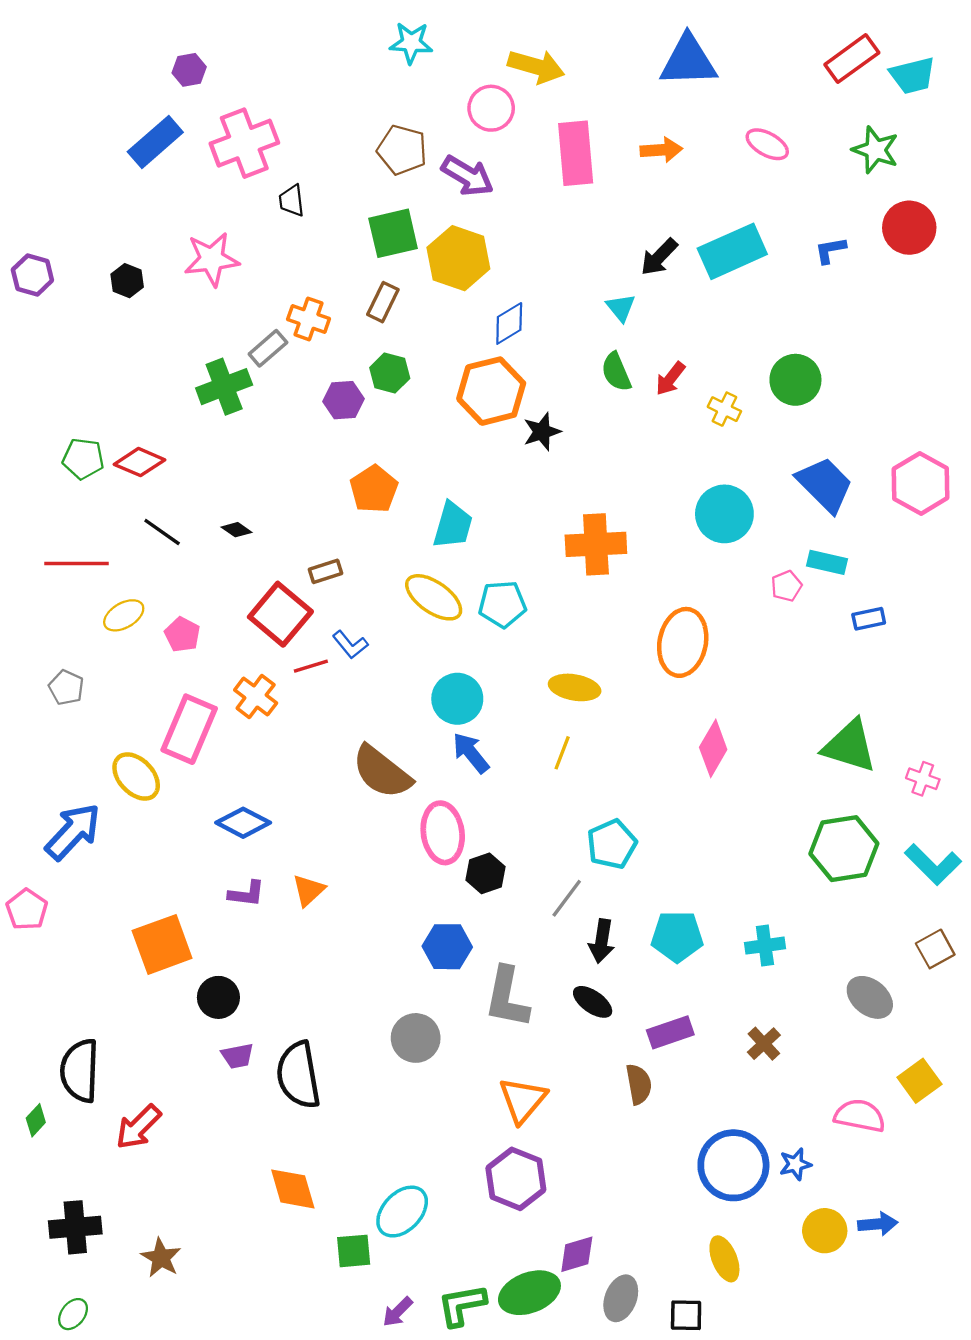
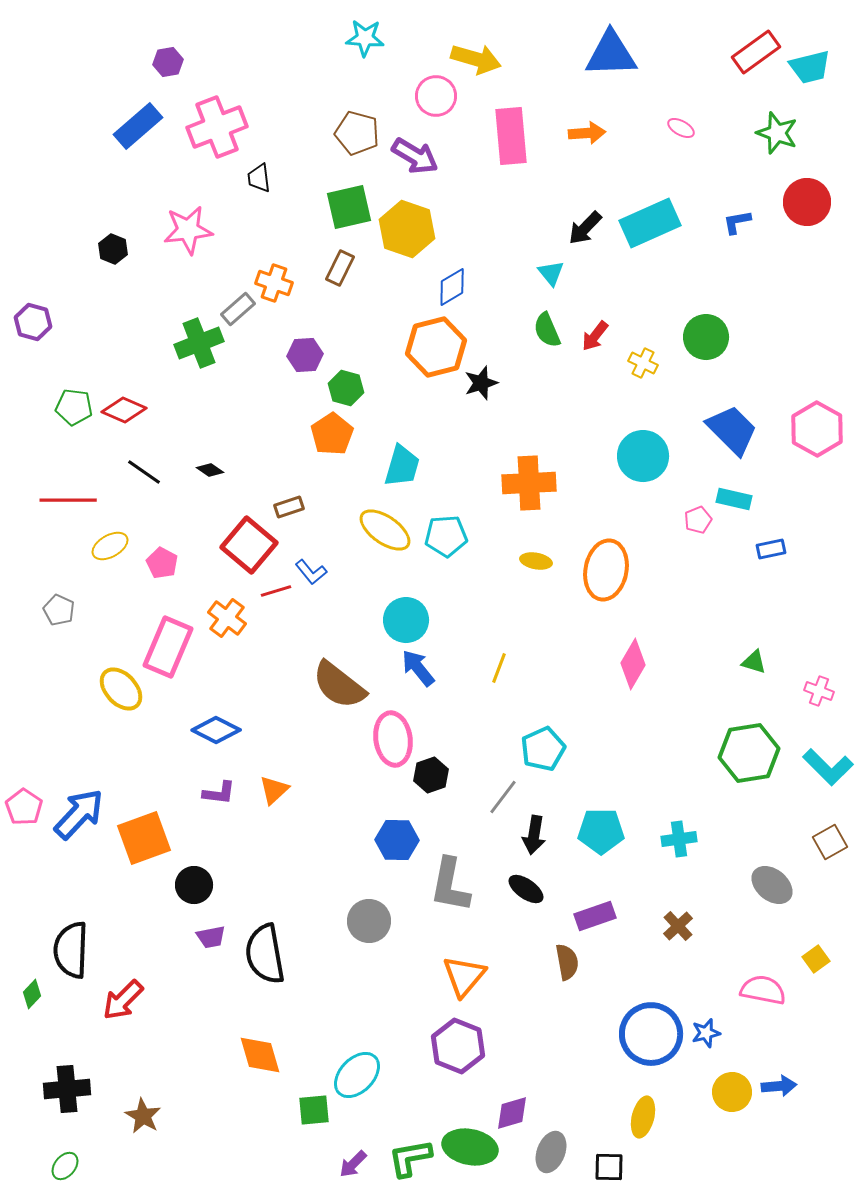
pink ellipse: (767, 144) -> (681, 128), size x0.7
purple hexagon: (32, 275) -> (33, 322), moved
green hexagon: (390, 373) -> (346, 388), moved
yellow ellipse: (575, 687) -> (536, 561), moved, size x0.7
green triangle: (850, 746) -> (754, 662), size x0.5
blue arrow: (73, 832) -> (79, 814), moved
yellow square: (919, 1081) -> (816, 959), size x0.7
yellow ellipse: (724, 1259) -> (643, 1117), turned 36
green ellipse: (529, 1293) -> (470, 1147), turned 32

